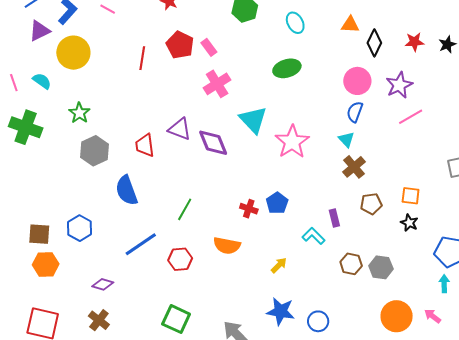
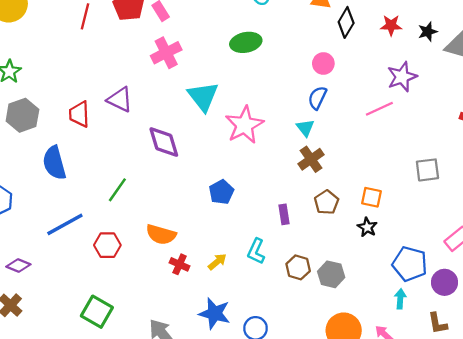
pink circle: (357, 81) -> (323, 63), size x0.7
purple star: (399, 85) -> (402, 77), moved
purple diamond: (213, 143) -> (164, 142), moved
brown pentagon: (371, 204) -> (327, 202), turned -30
red cross: (249, 209) -> (179, 264), moved
cyan L-shape: (313, 236) -> (256, 251), moved, turned -115

